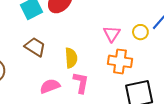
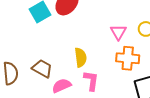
brown trapezoid: (35, 47) -> (42, 69), moved

